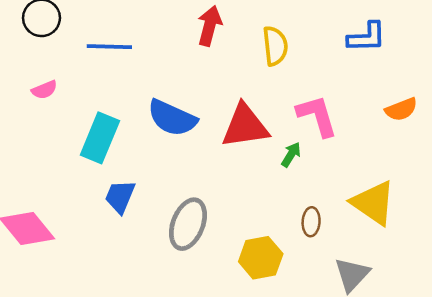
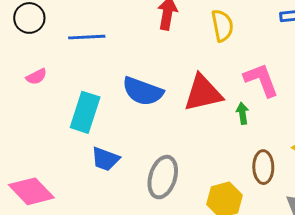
green arrow: (291, 155) -> (243, 113), turned -35
blue trapezoid: (120, 197) -> (105, 159), turned -88
brown ellipse: (311, 222) -> (263, 167), size x1.4

